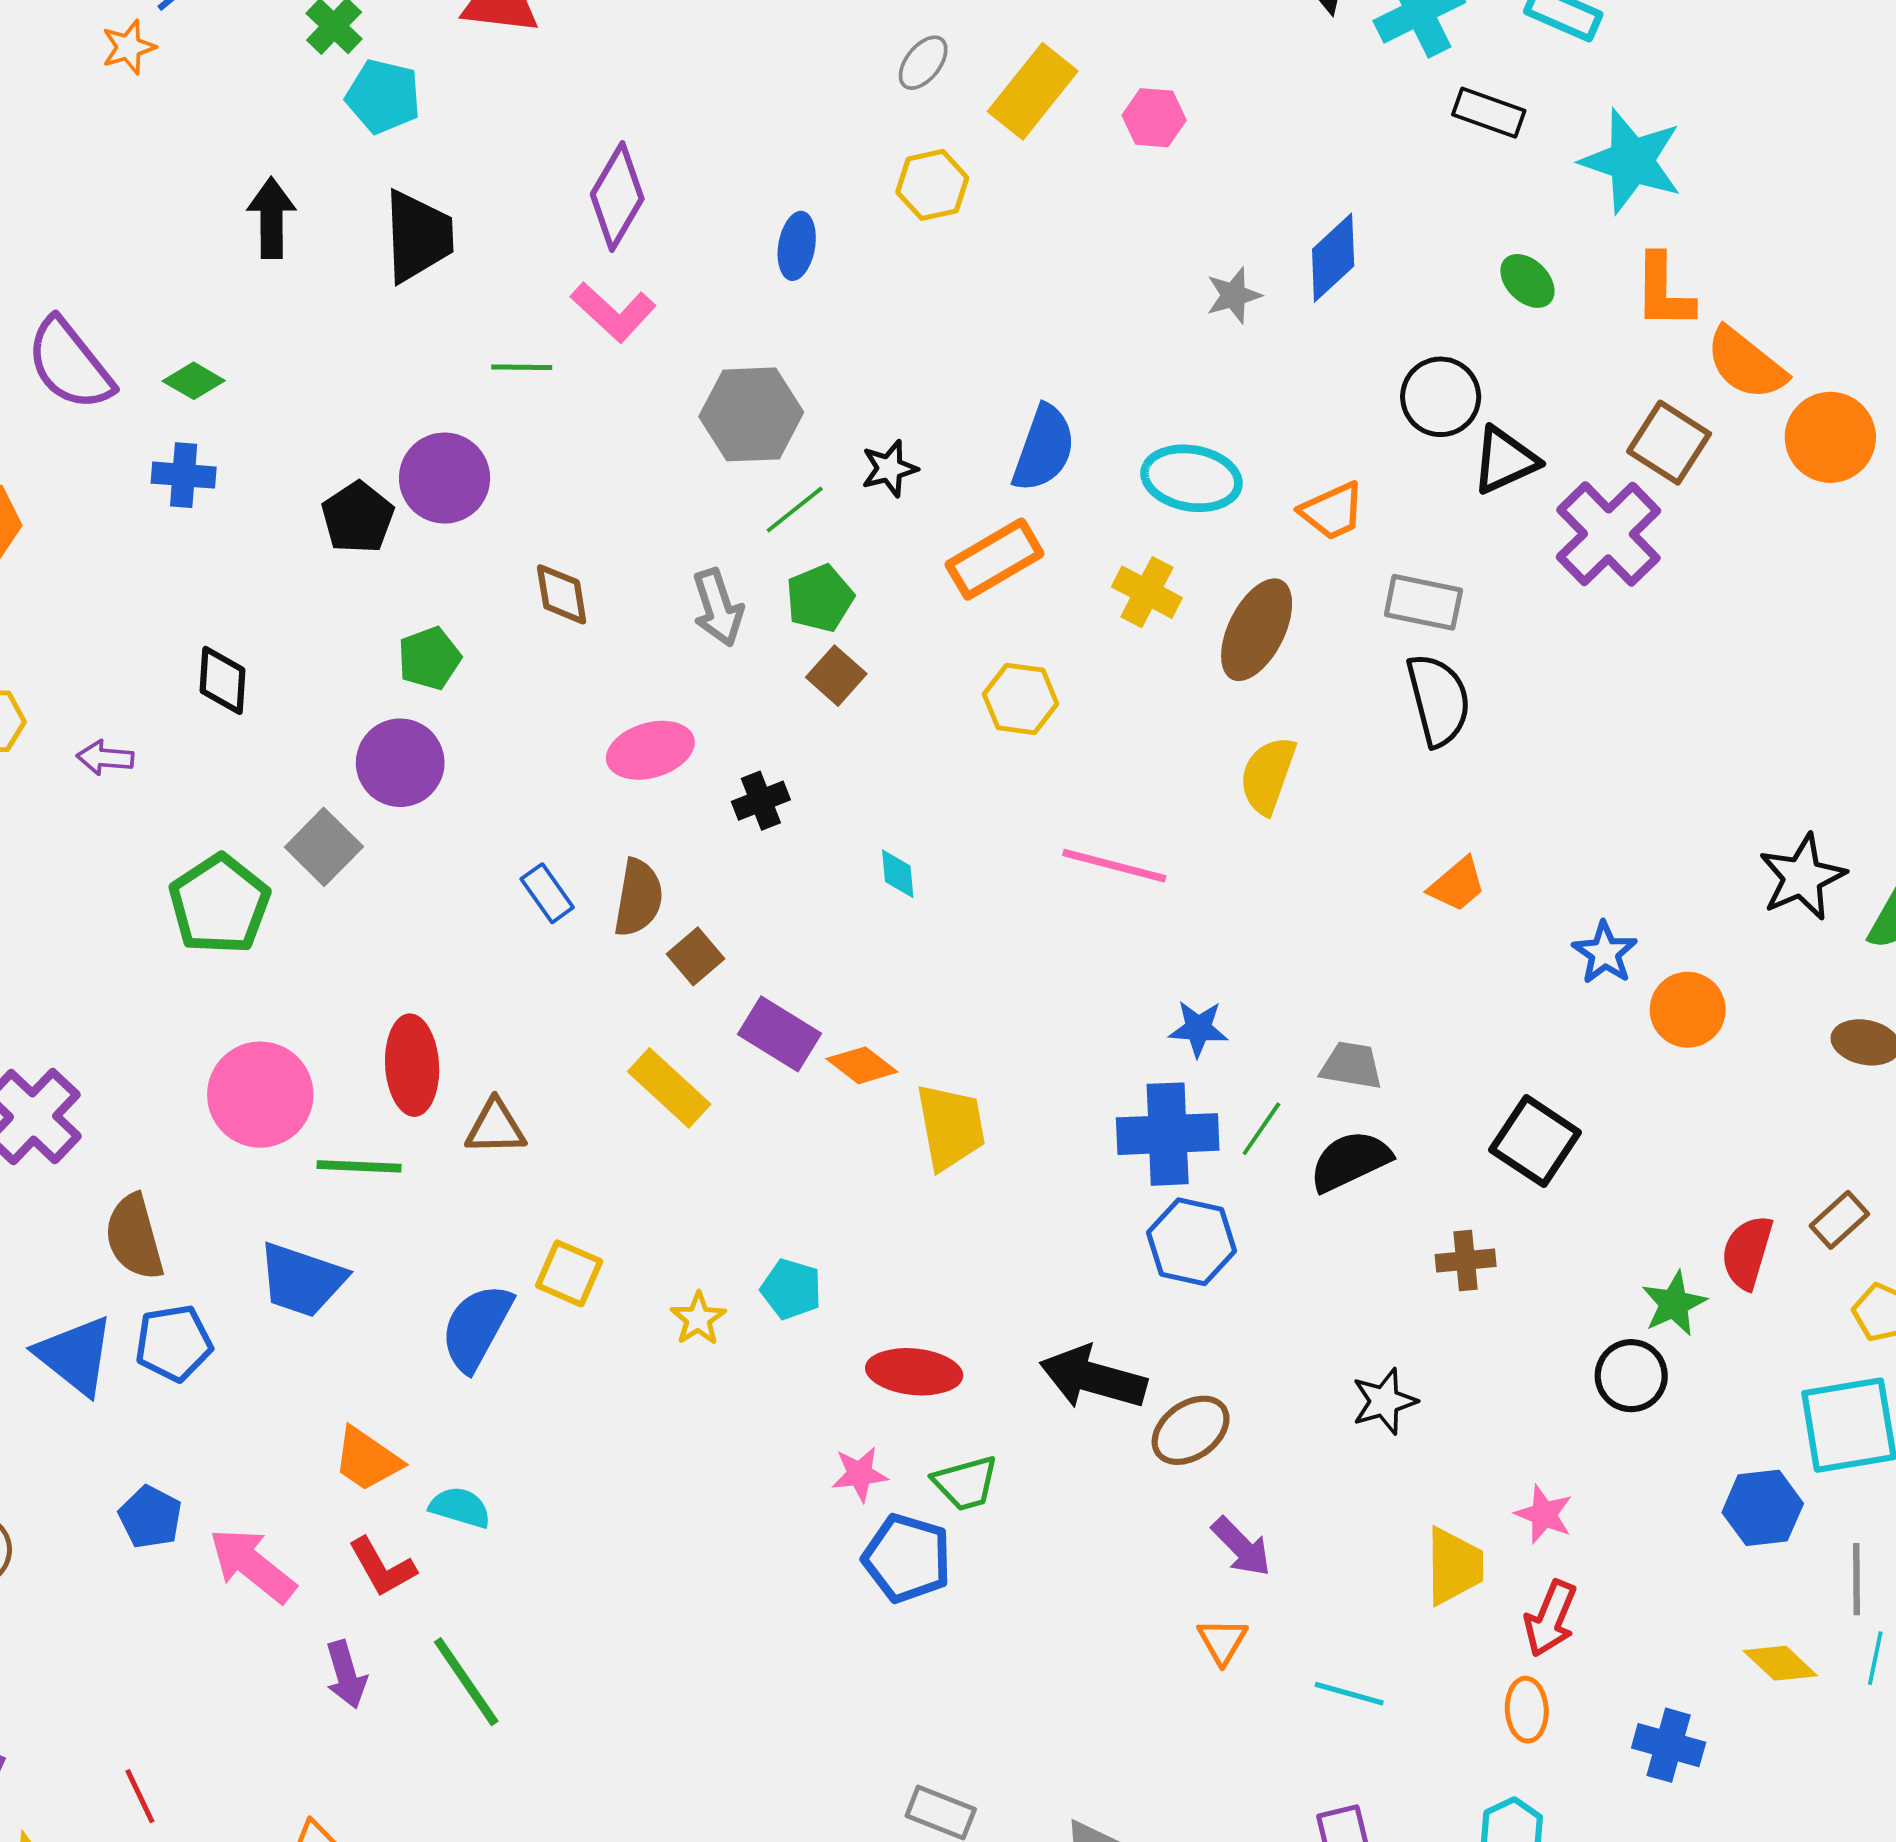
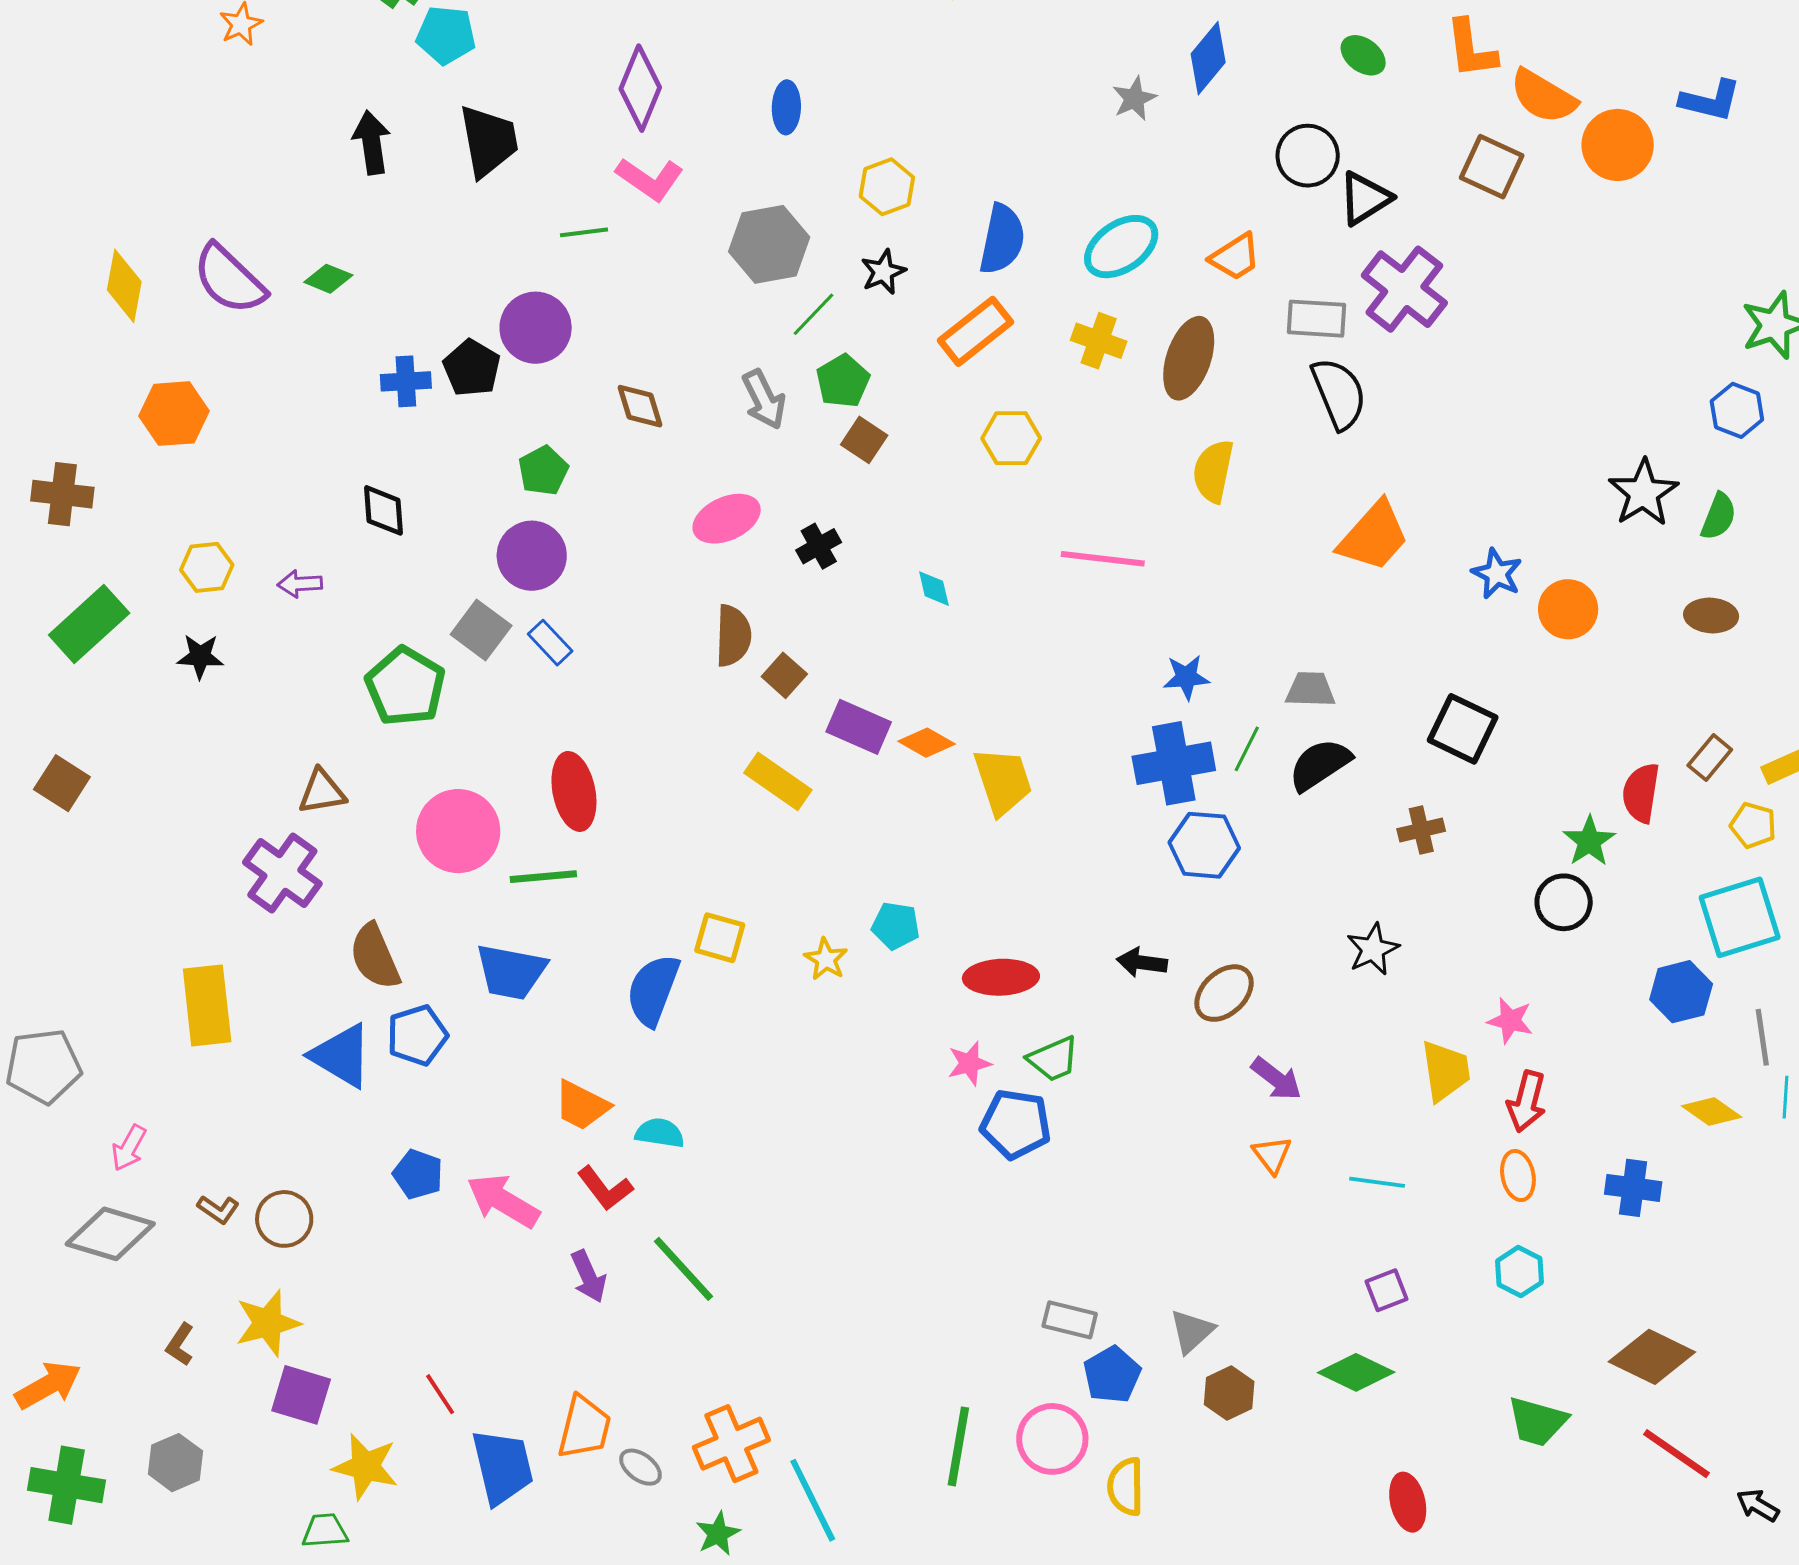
yellow hexagon: (932, 185) -> (887, 187), moved
blue cross: (184, 475) -> (406, 381), moved
cyan ellipse: (1191, 478) -> (1121, 247), turned -36
purple cross: (1608, 534) -> (1404, 289), moved
orange trapezoid: (1457, 885) -> (1374, 536), size x1.6
blue rectangle: (547, 893) -> (550, 643), moved
brown triangle: (496, 1127) -> (322, 792), moved
black arrow: (1093, 1378) -> (1142, 962), size x0.6

